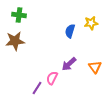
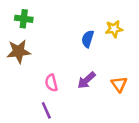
pink semicircle: (52, 78) -> (51, 83), moved, turned -40
purple line: (37, 88) -> (46, 110), turned -56

